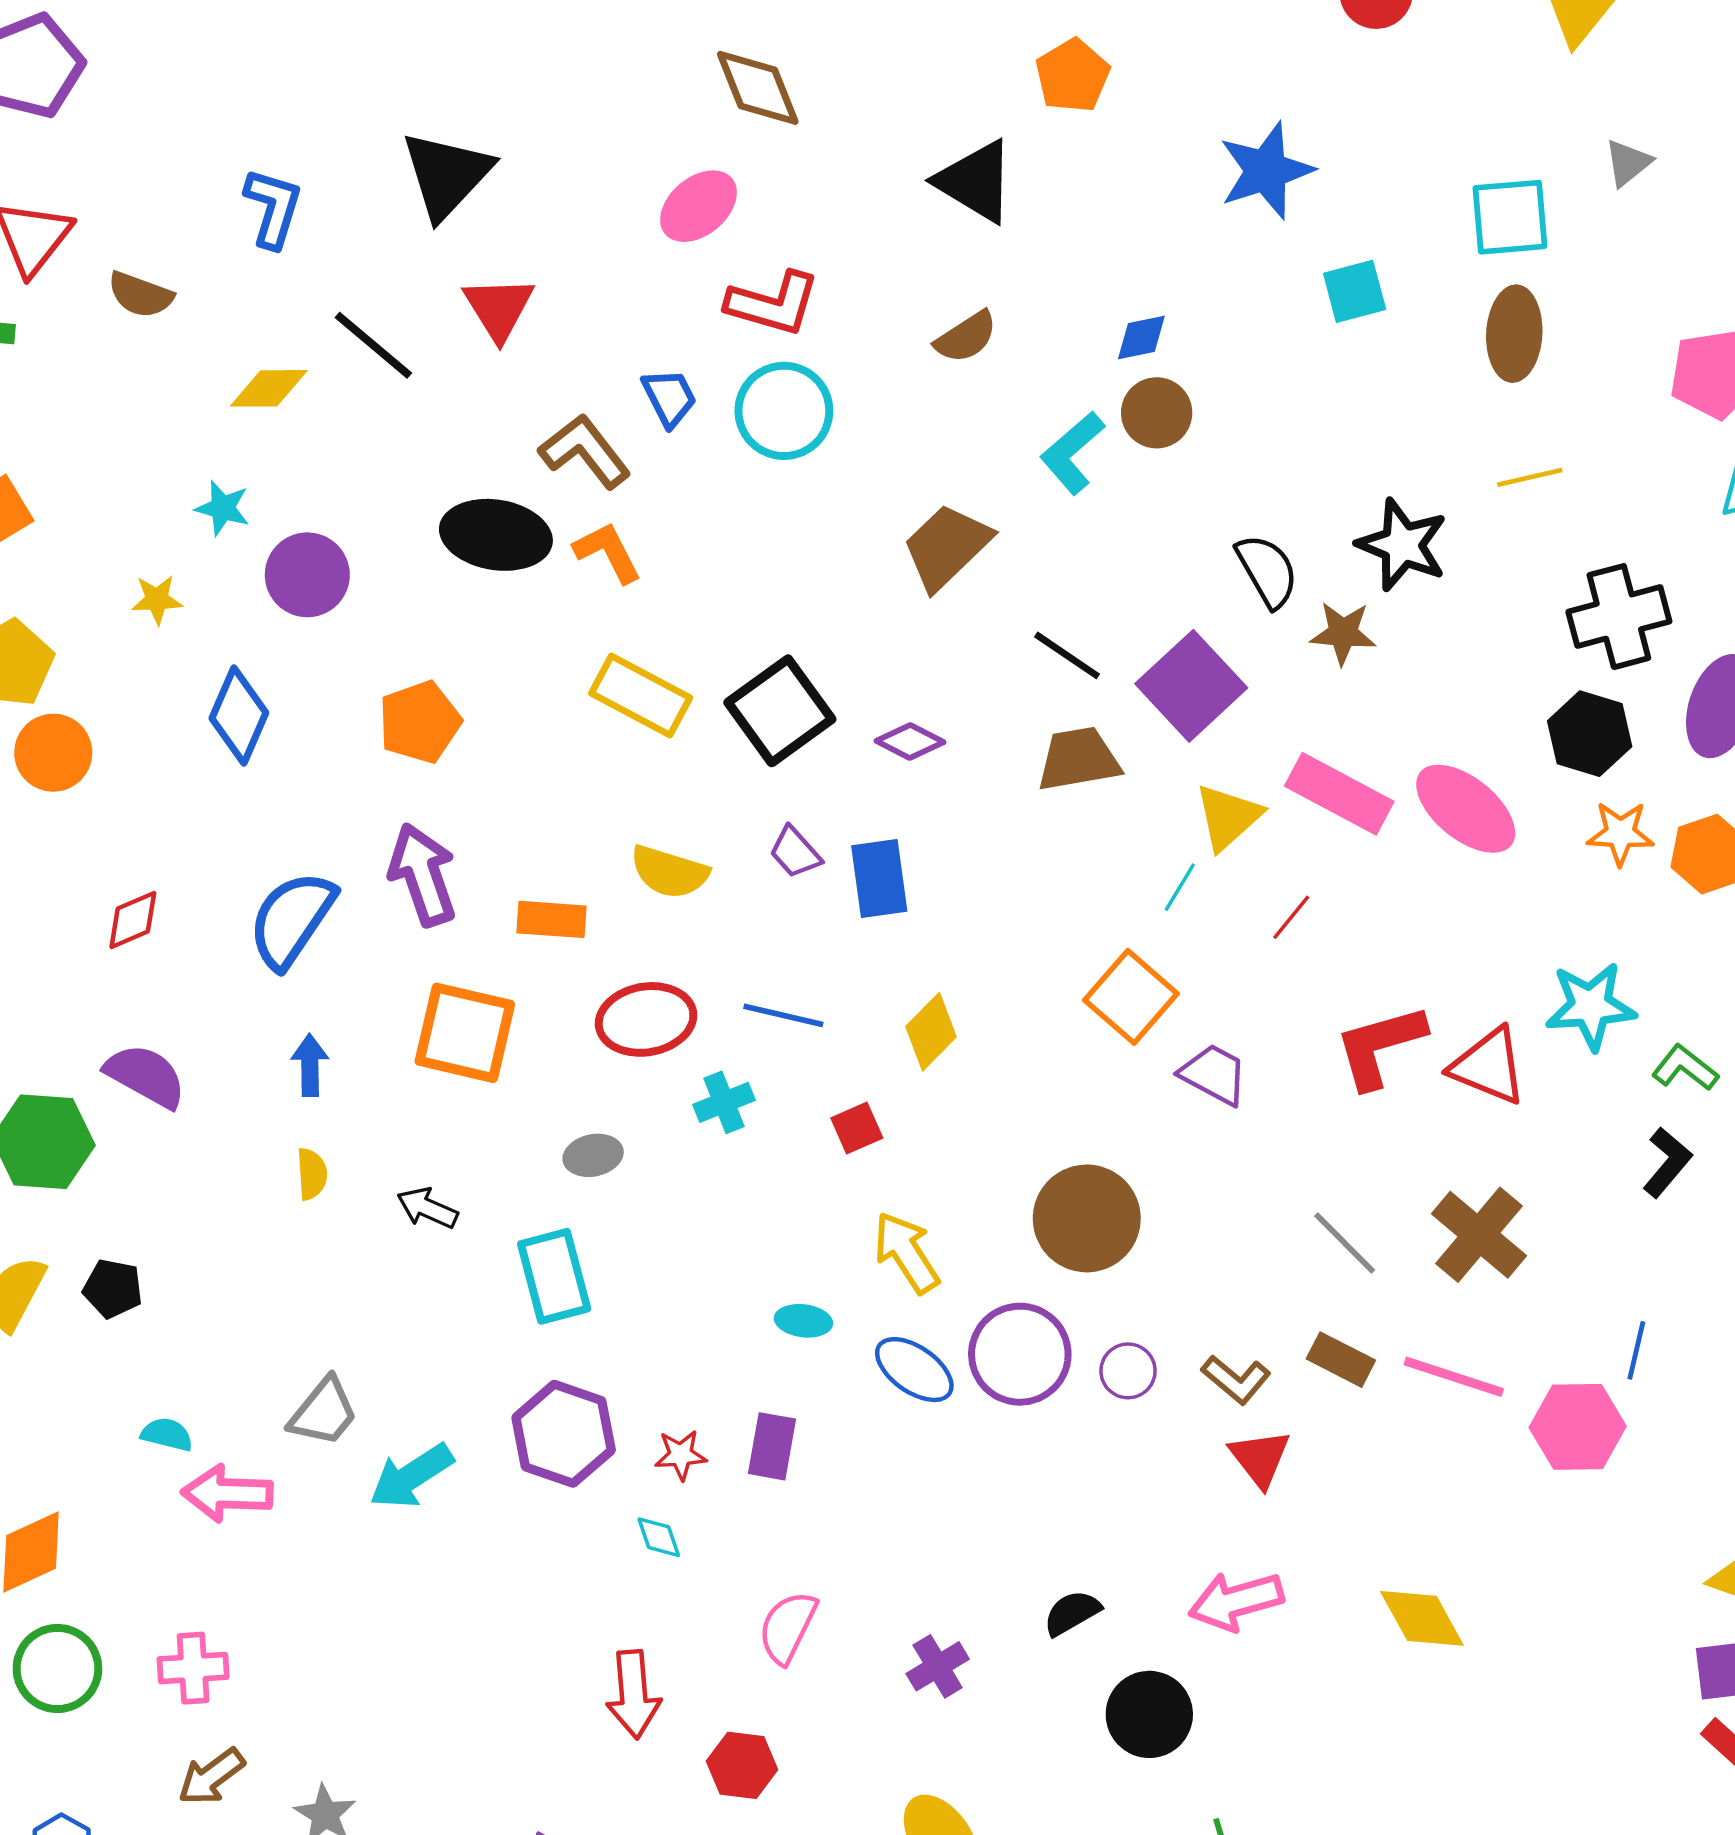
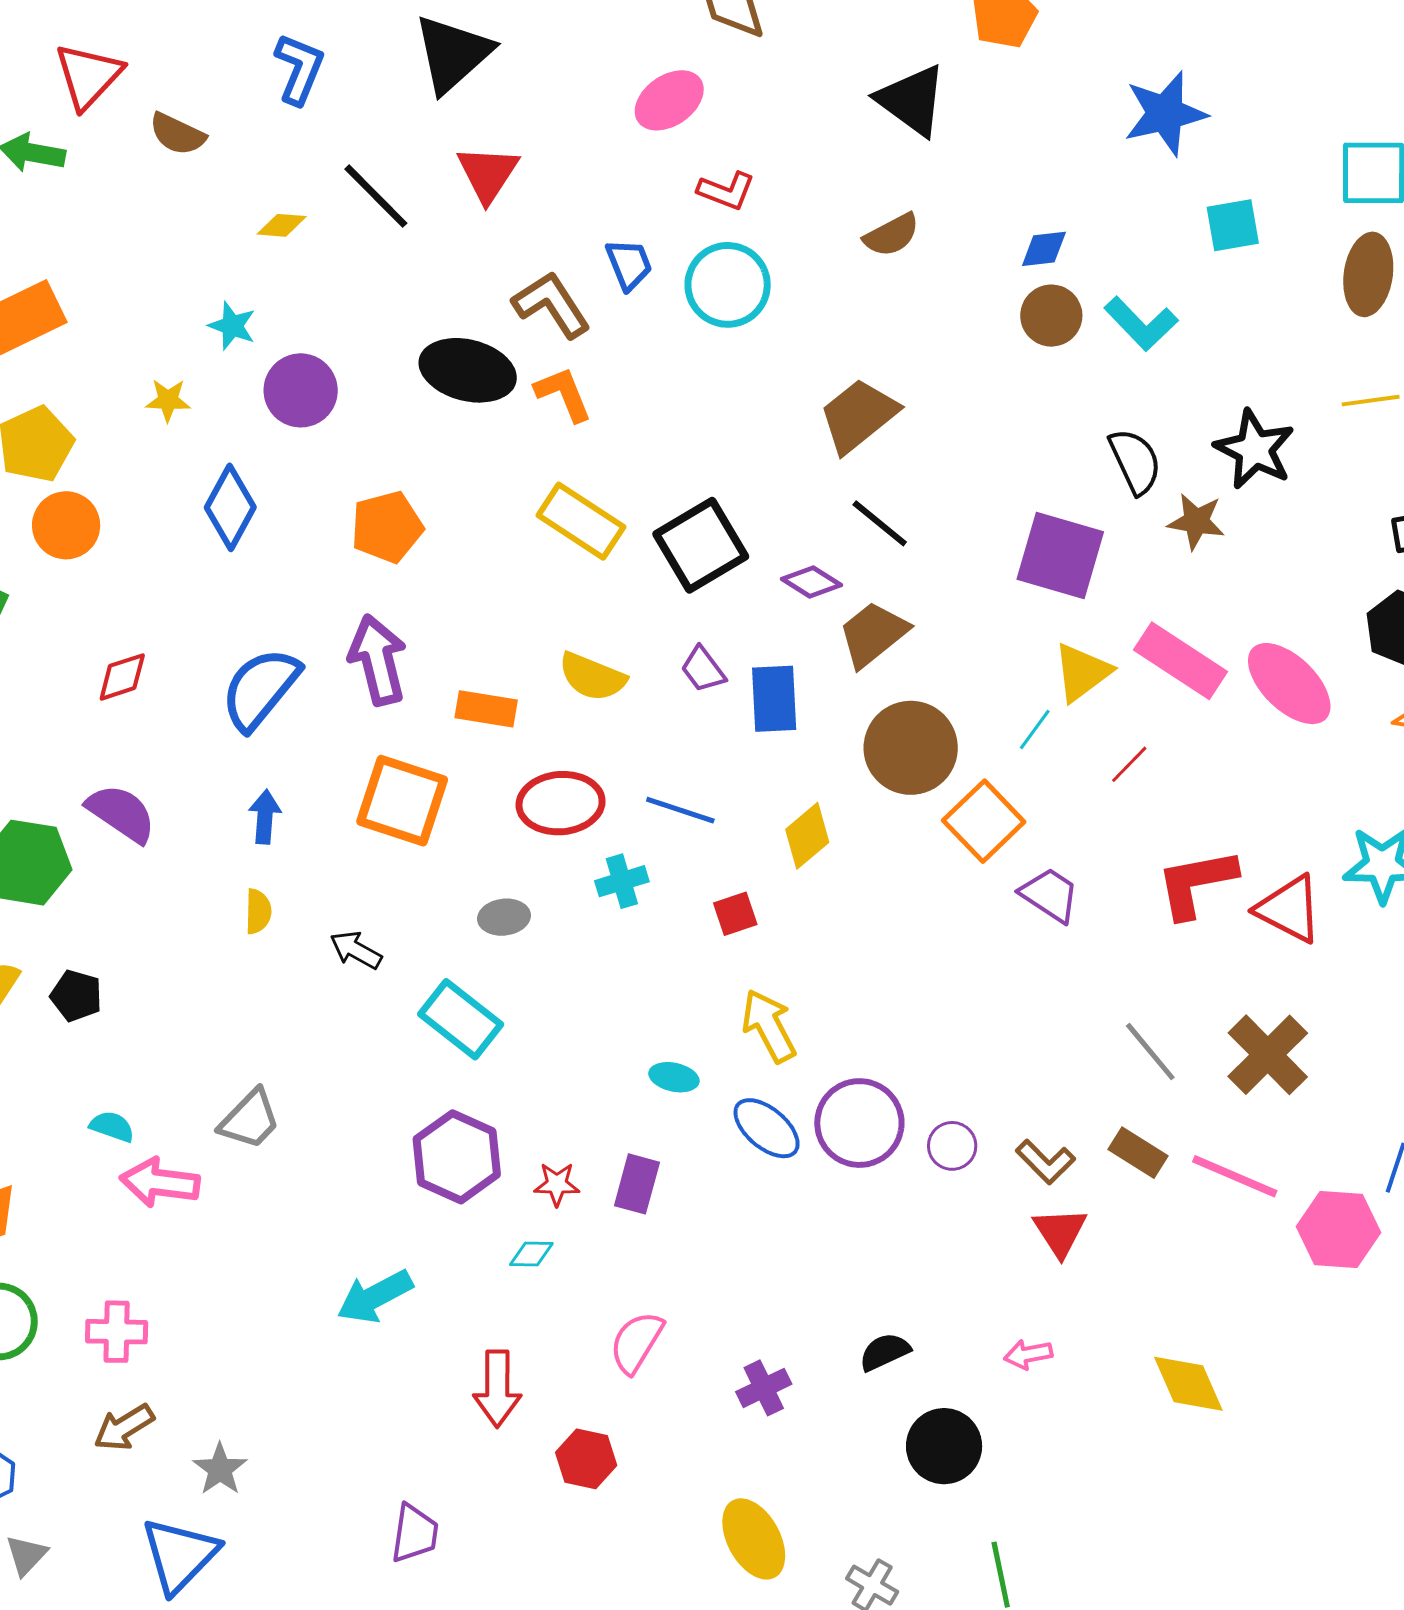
red L-shape: (773, 304) -> (726, 191), size x0.7
yellow diamond: (269, 388) -> (282, 225), size x0.7
cyan L-shape: (1072, 453) -> (1141, 324), moved, turned -98
black line: (1067, 655) -> (880, 523), moved
purple square: (1191, 686) -> (1060, 555), turned -36
brown trapezoid: (1079, 759) -> (873, 634), moved, turned -34
brown circle: (1087, 1218) -> (911, 748), moved
cyan rectangle: (554, 1276) -> (461, 1019), turned -42
cyan arrow: (411, 1476) -> (375, 1297), moved
cyan diamond: (659, 1537) -> (531, 1254), turned -75
pink arrow: (1236, 1601) -> (1028, 1354), size x0.6

